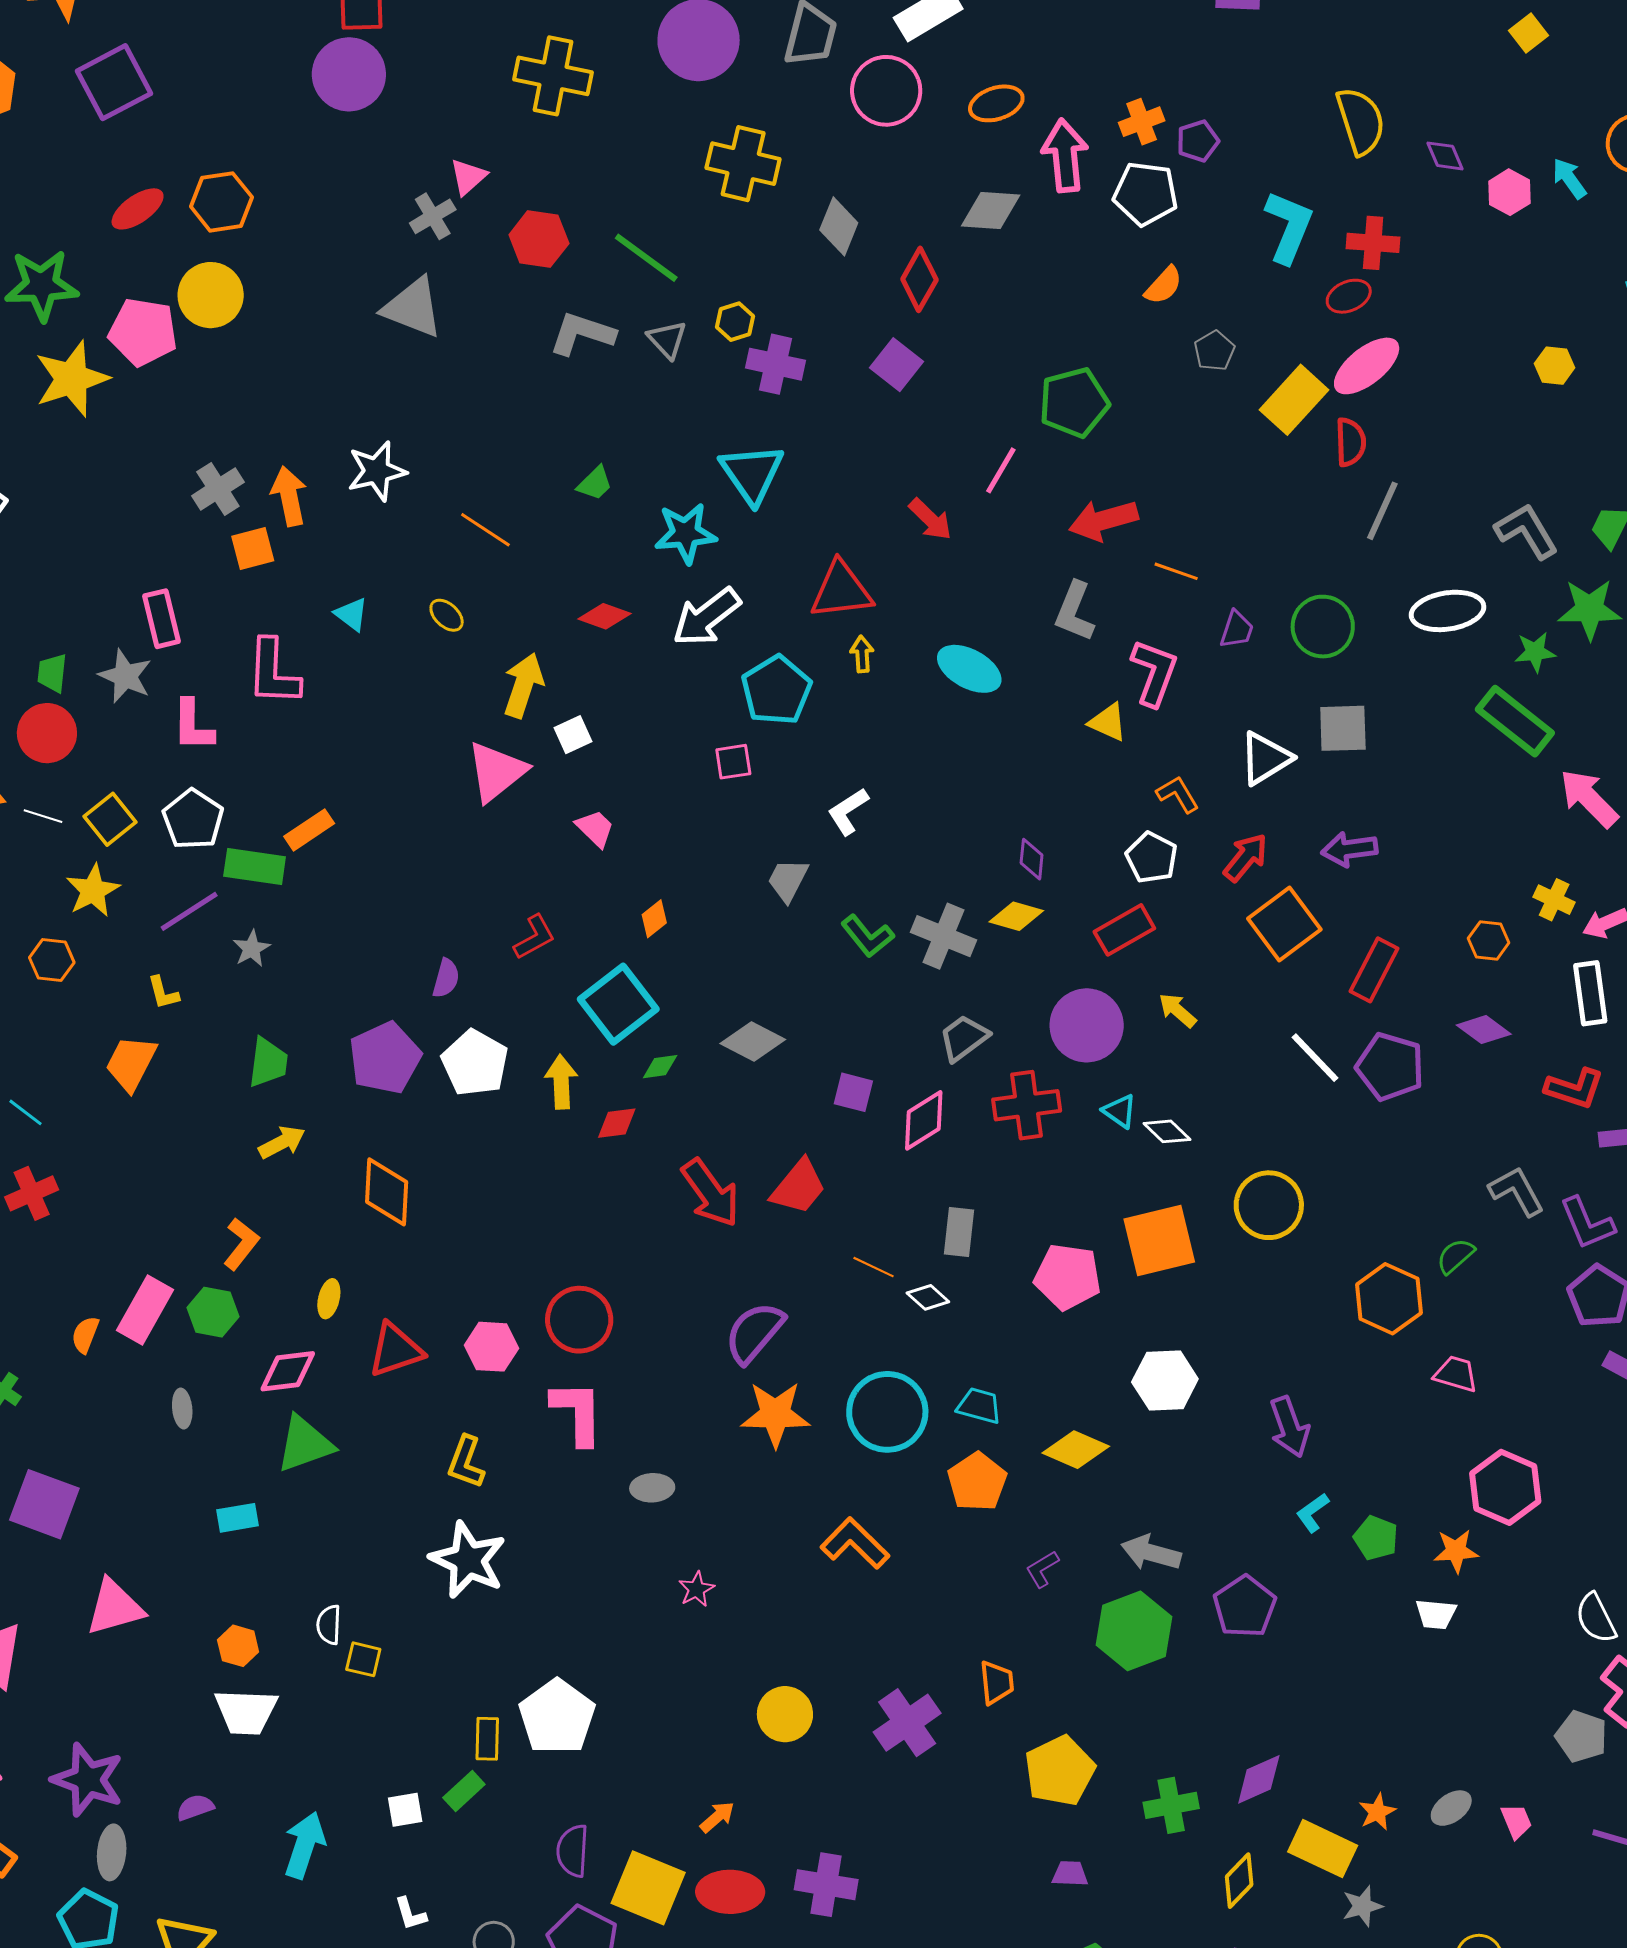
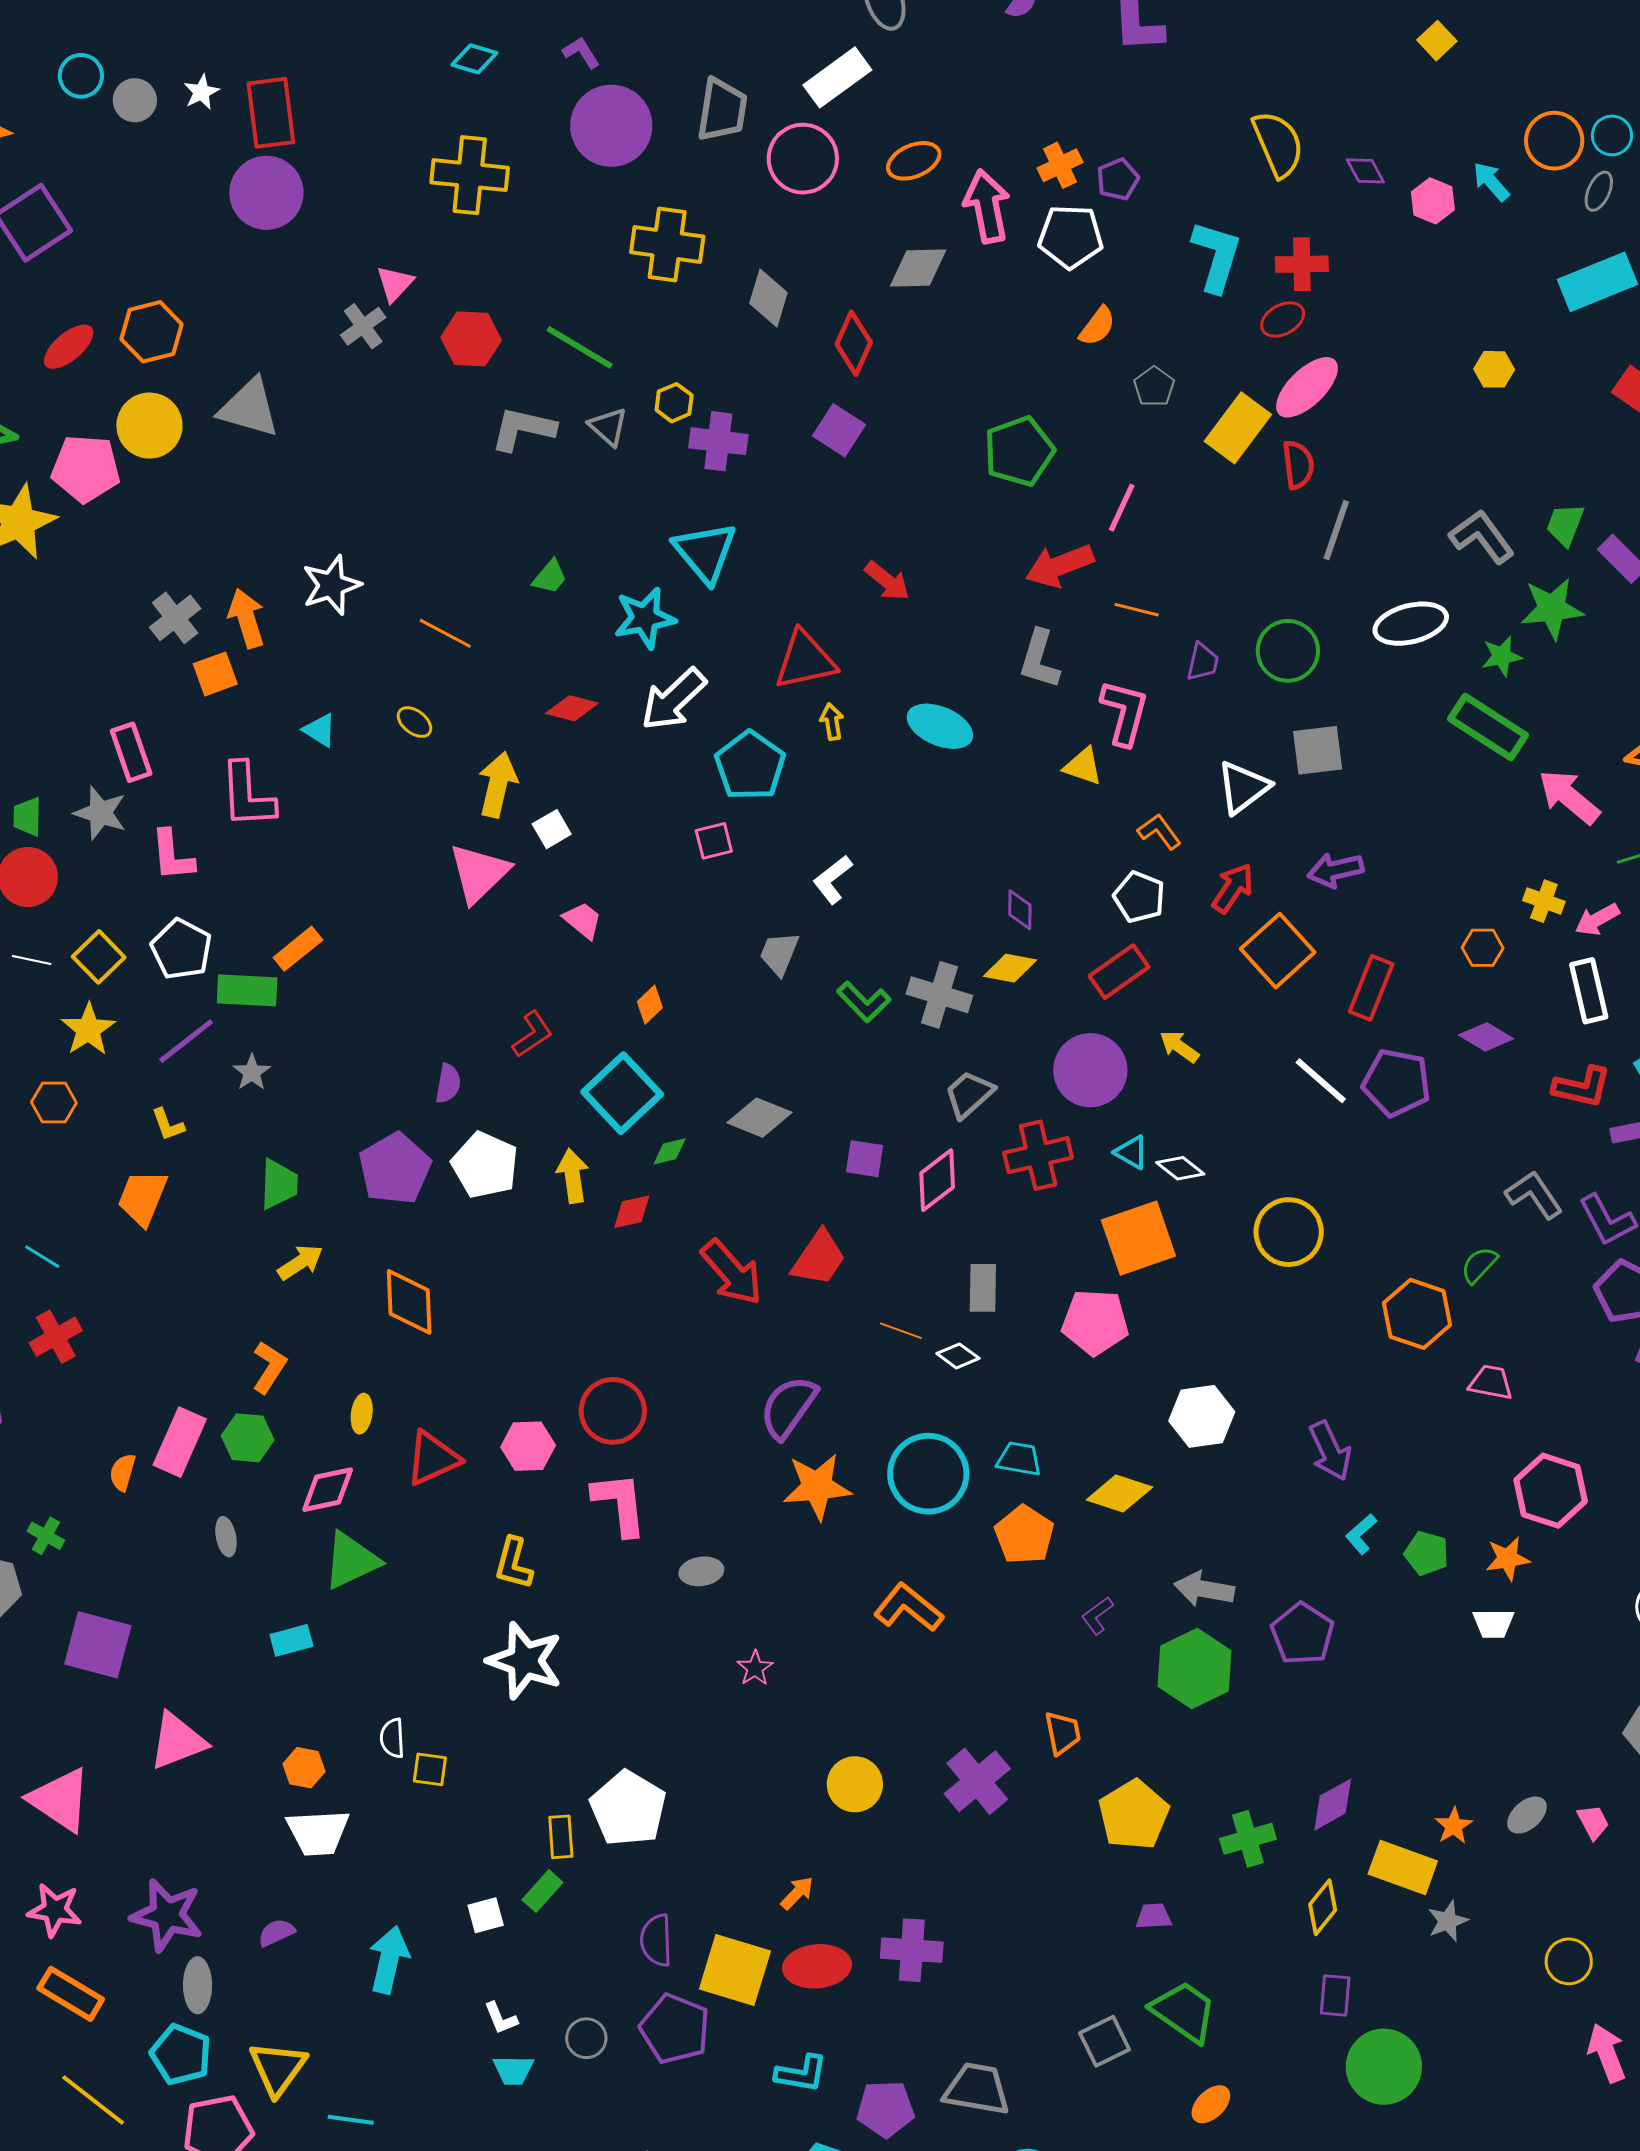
gray triangle: (413, 308) -> (249, 408), moved
pink line: (1001, 470) -> (1122, 508), moved
orange square: (1159, 1241) -> (1138, 1238), moved

